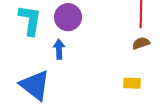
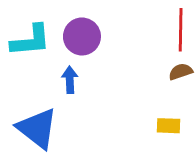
cyan L-shape: (30, 20) -> (31, 41), turned 76

